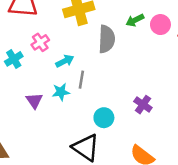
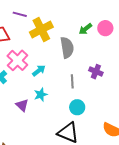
pink cross: (40, 42) -> (17, 60), size x1.5
gray line: (81, 80) -> (72, 81), moved
purple cross: (143, 105) -> (96, 72), moved

